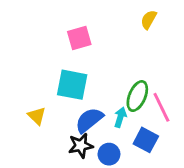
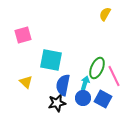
pink square: (79, 38) -> (23, 35), moved
blue semicircle: (89, 120) -> (63, 85), turned -40
blue circle: (109, 154) -> (83, 98), moved

